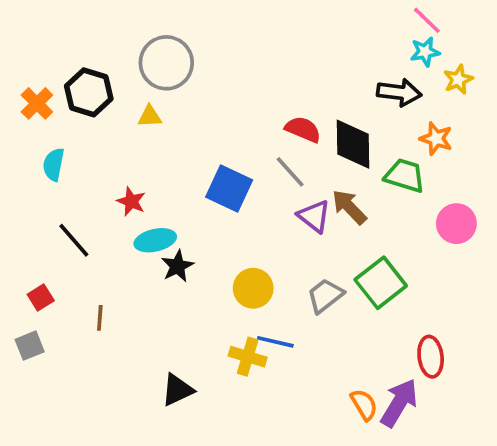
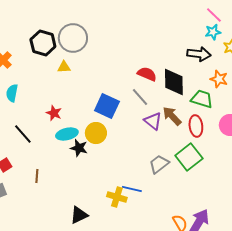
black hexagon: (89, 92) -> (43, 43), moved
black star: (177, 266) -> (79, 148), turned -30
yellow circle: (253, 288) -> (96, 133), moved
red ellipse: (431, 357) -> (196, 126), moved

